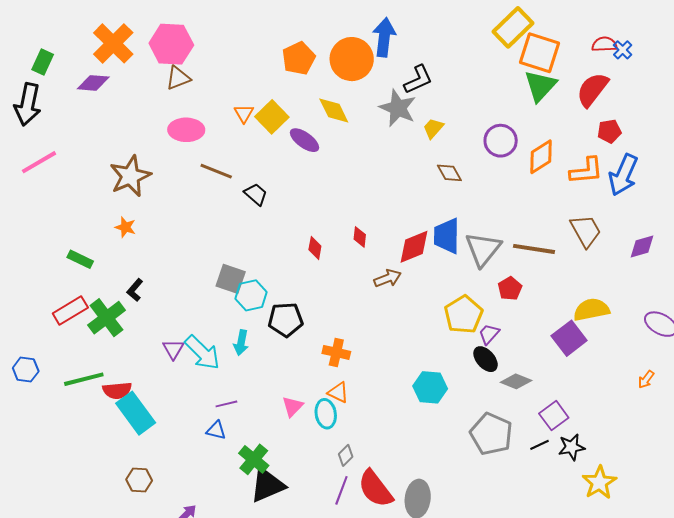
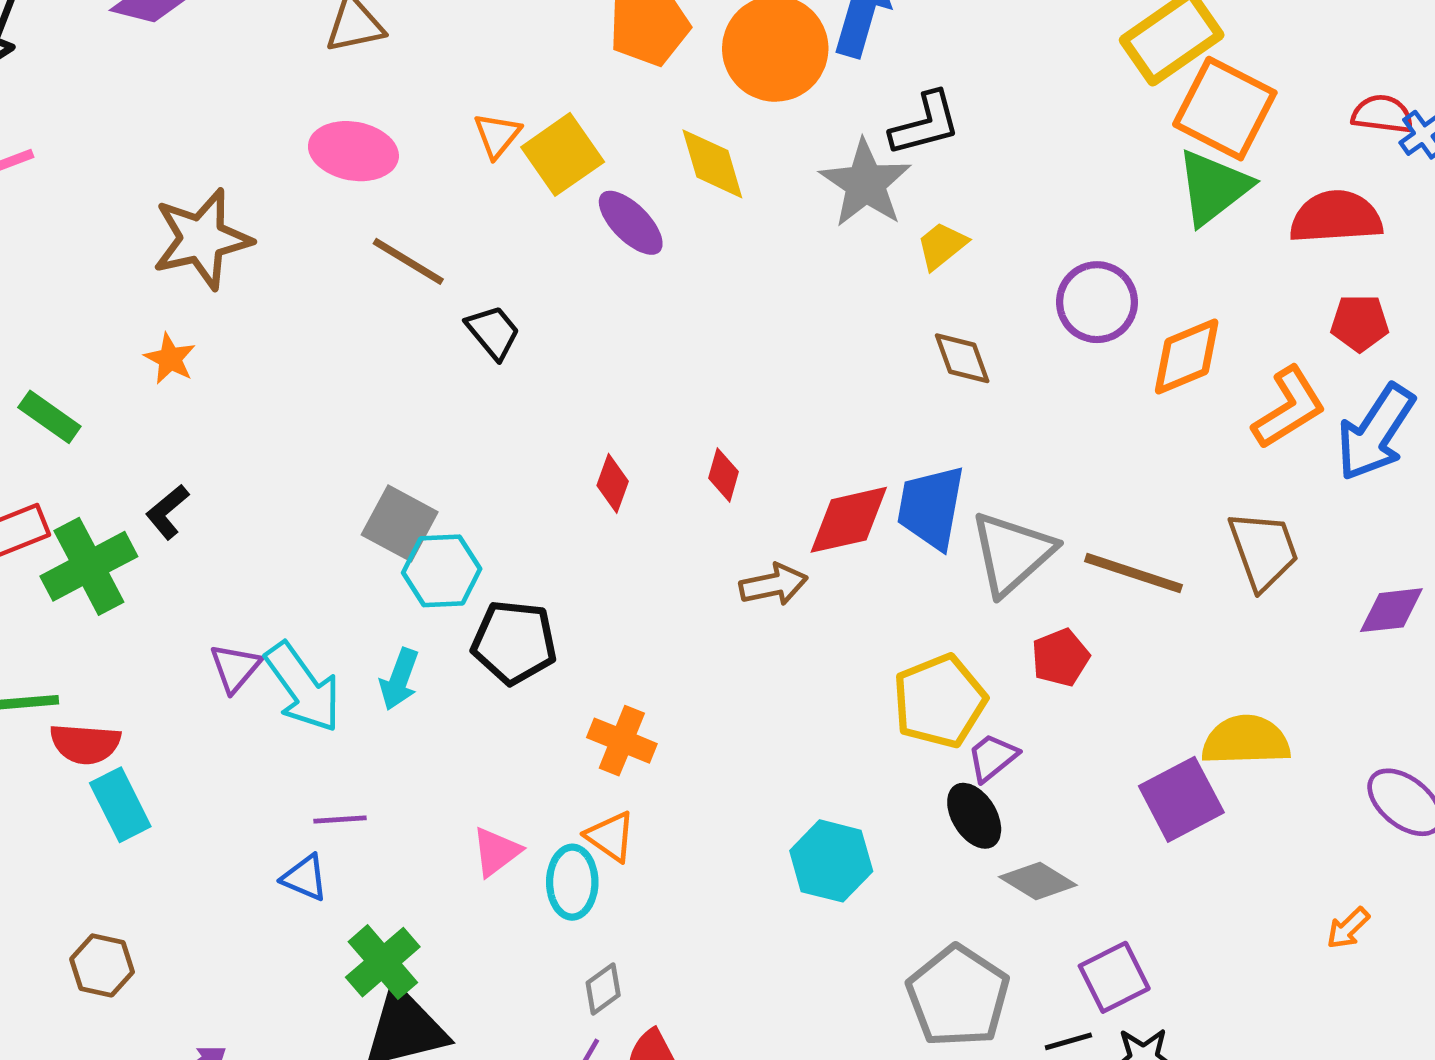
red semicircle: (592, 90) -> (1336, 217), turned 39
orange L-shape: (586, 171) -> (1289, 408), turned -36
cyan rectangle: (136, 413) -> (120, 805), size x0.7

